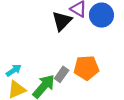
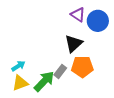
black triangle: (62, 21) -> (74, 44), moved

